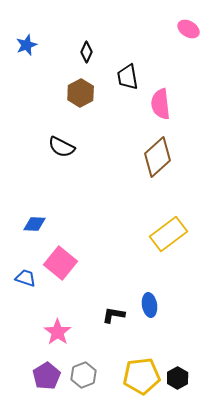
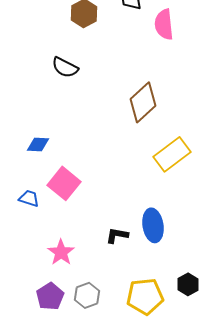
brown diamond: (158, 157) -> (143, 102), moved
blue ellipse: (150, 305) -> (153, 225), size x1.4
black hexagon: (178, 378) -> (188, 284), moved

